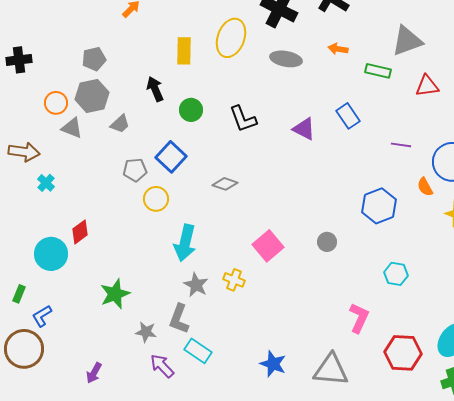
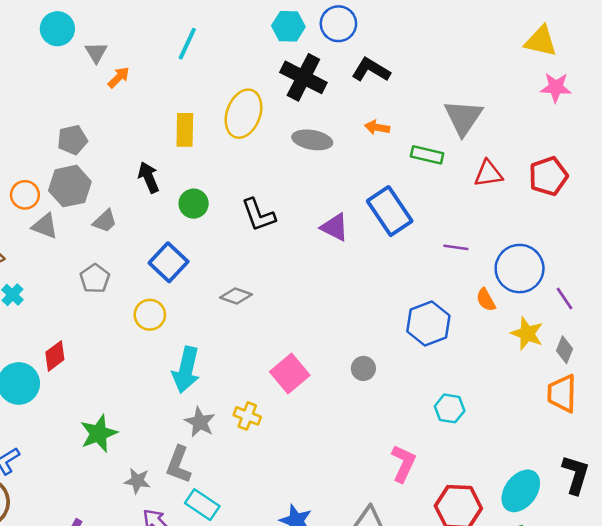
gray triangle: (407, 41) -> (463, 117), turned -36
blue rectangle: (348, 116) -> (390, 211), size x1.5
gray pentagon: (135, 170) -> (95, 279), moved, turned -30

